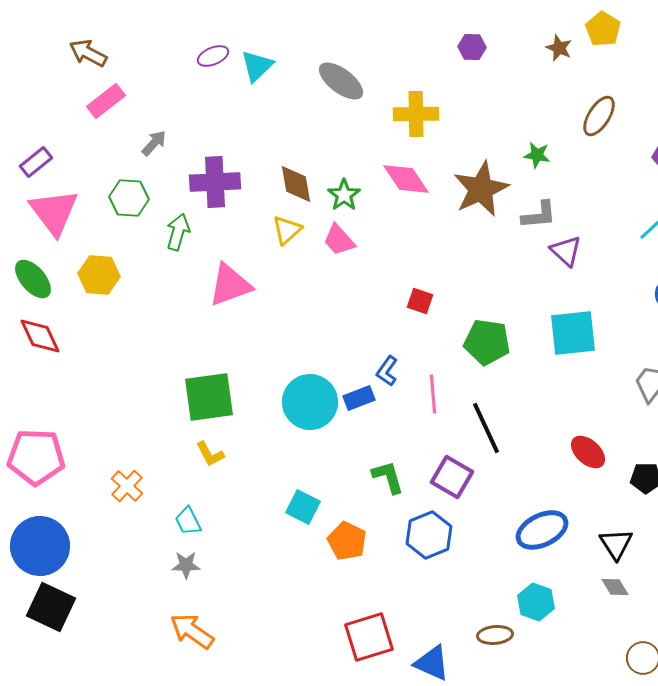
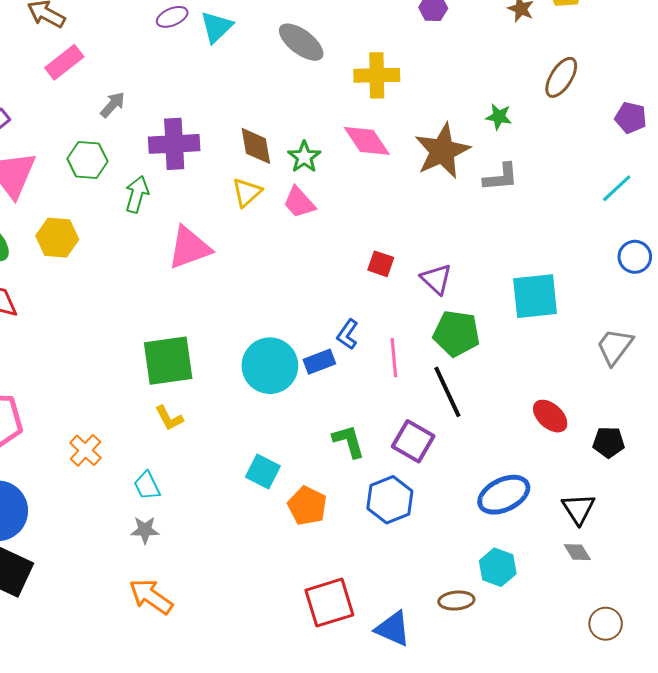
purple triangle: (566, 251) -> (436, 279), moved
green pentagon: (487, 342) -> (456, 333), moved

